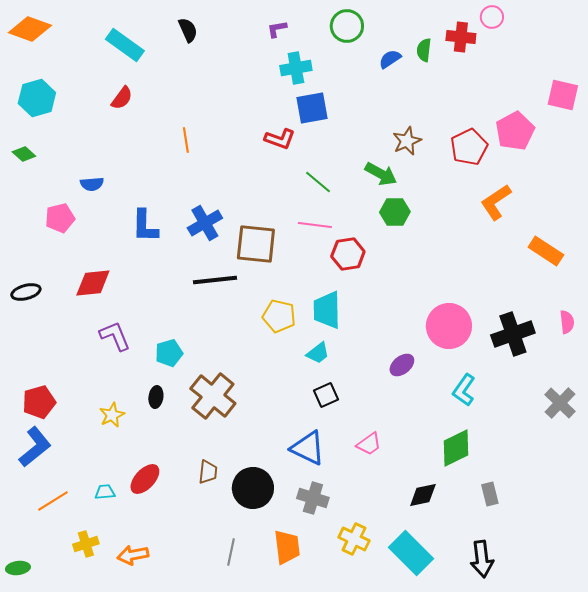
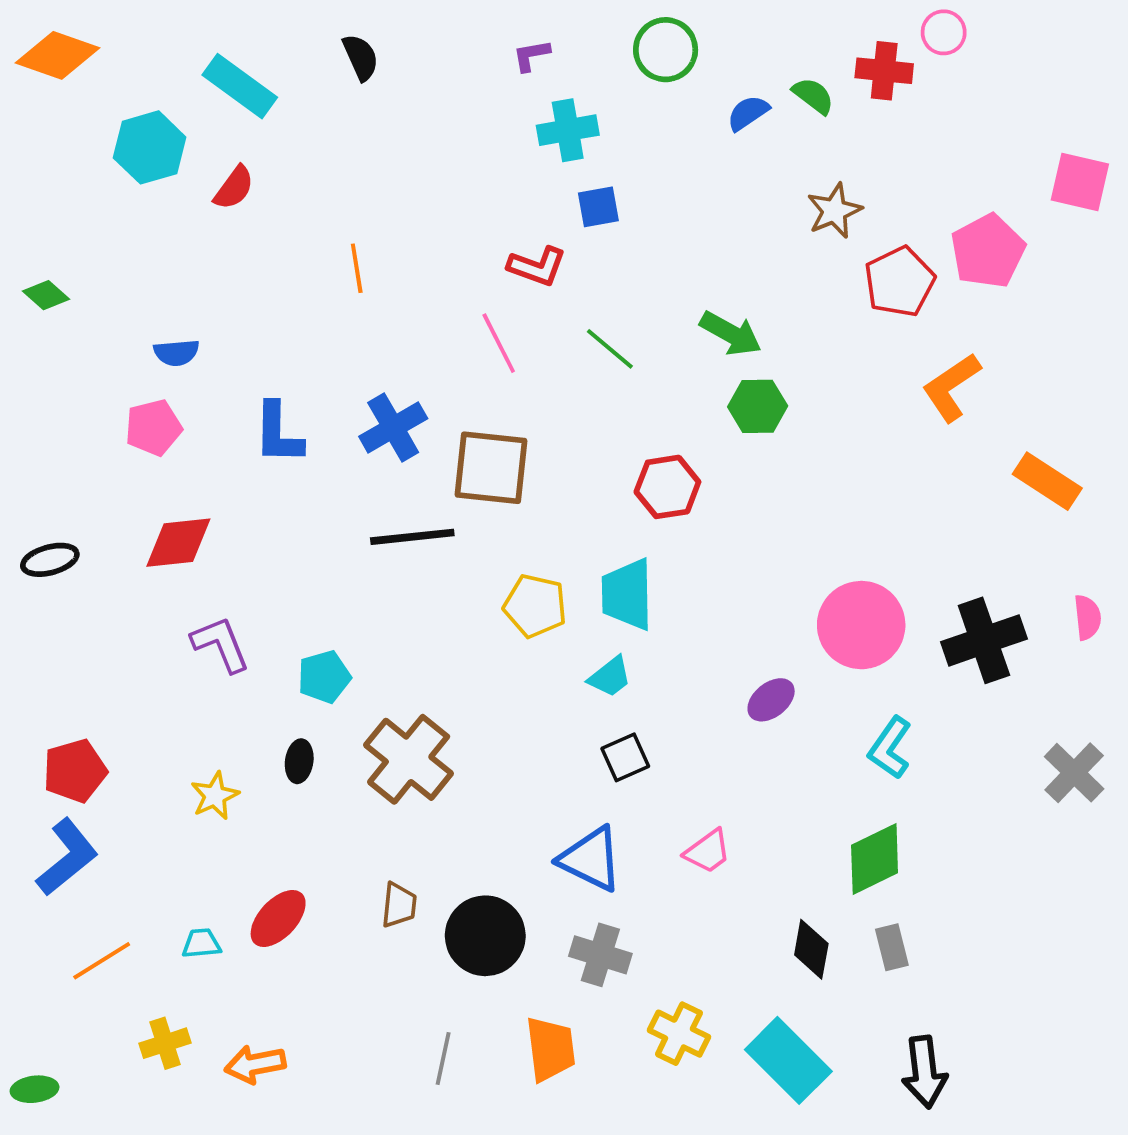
green semicircle: (424, 50) -> (813, 96), turned 120
cyan hexagon: (37, 98) -> (150, 147), moved
blue square: (312, 108) -> (598, 207), size x0.7
brown star: (407, 141) -> (834, 211), moved
pink pentagon: (60, 218) -> (153, 427), moved
pink line: (315, 225) -> (499, 343), moved, turned 56
gray rectangle: (490, 494) -> (892, 947), moved
black diamond: (423, 495) -> (811, 949), turned -68

